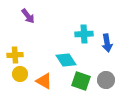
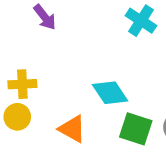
cyan cross: (84, 34) -> (141, 21), moved, turned 36
yellow circle: (20, 74) -> (17, 117), moved

